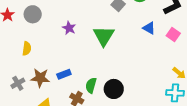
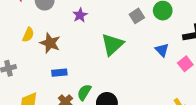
purple star: (69, 28) -> (80, 15), moved
brown star: (40, 78) -> (50, 43), moved

